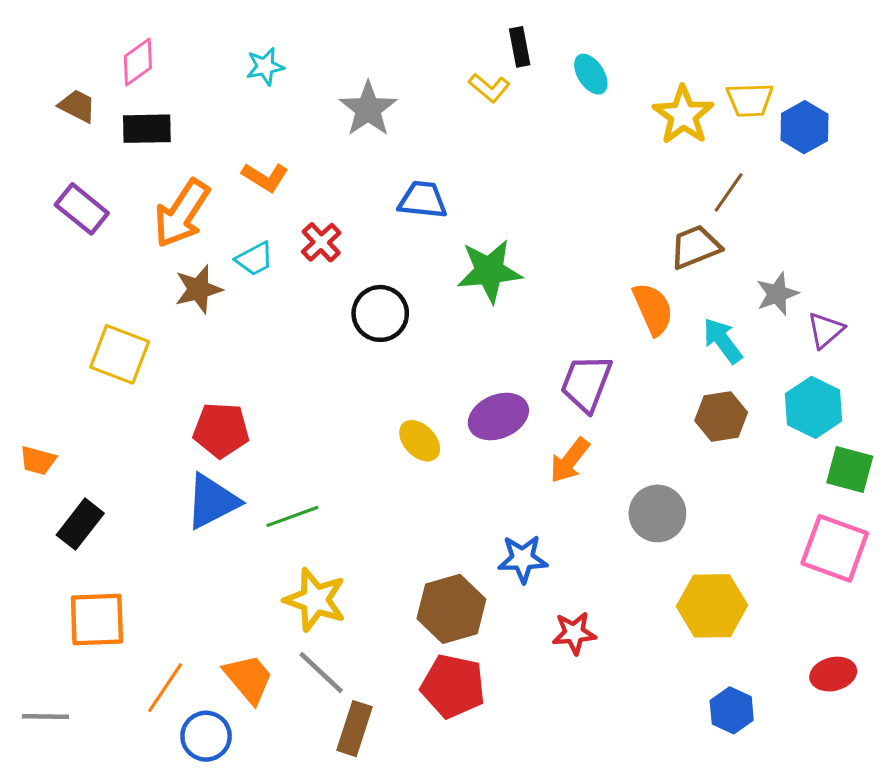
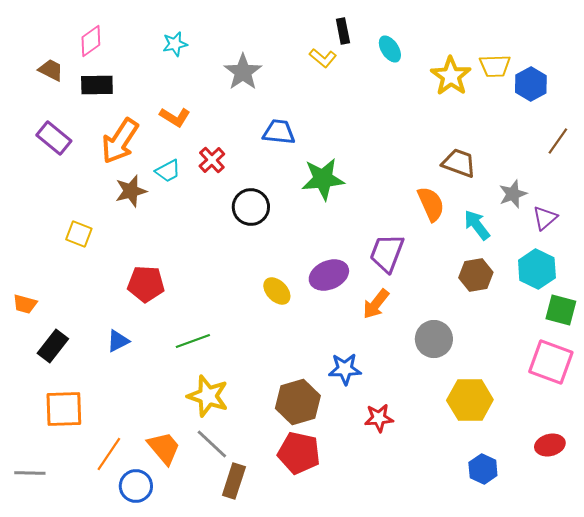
brown line: (729, 192) -> (558, 141), moved
brown trapezoid: (695, 247) -> (459, 163), turned 42
yellow square: (120, 354) -> (79, 234), size x0.7
blue triangle: (212, 501) -> (118, 341), moved, size x0.6

